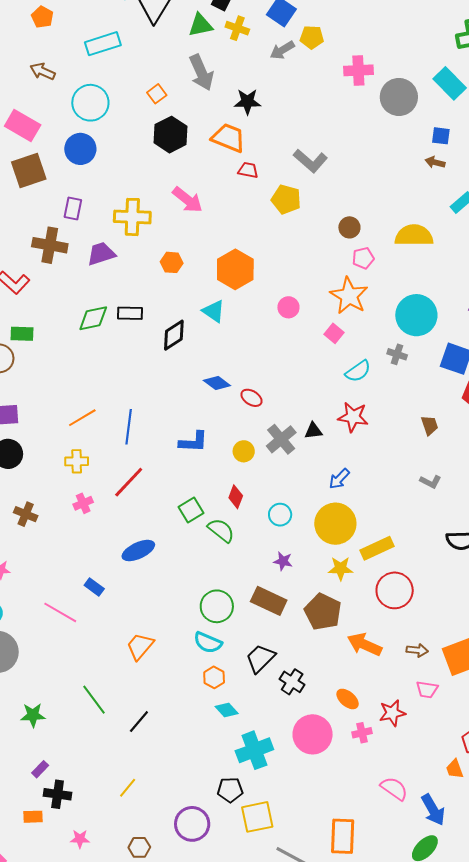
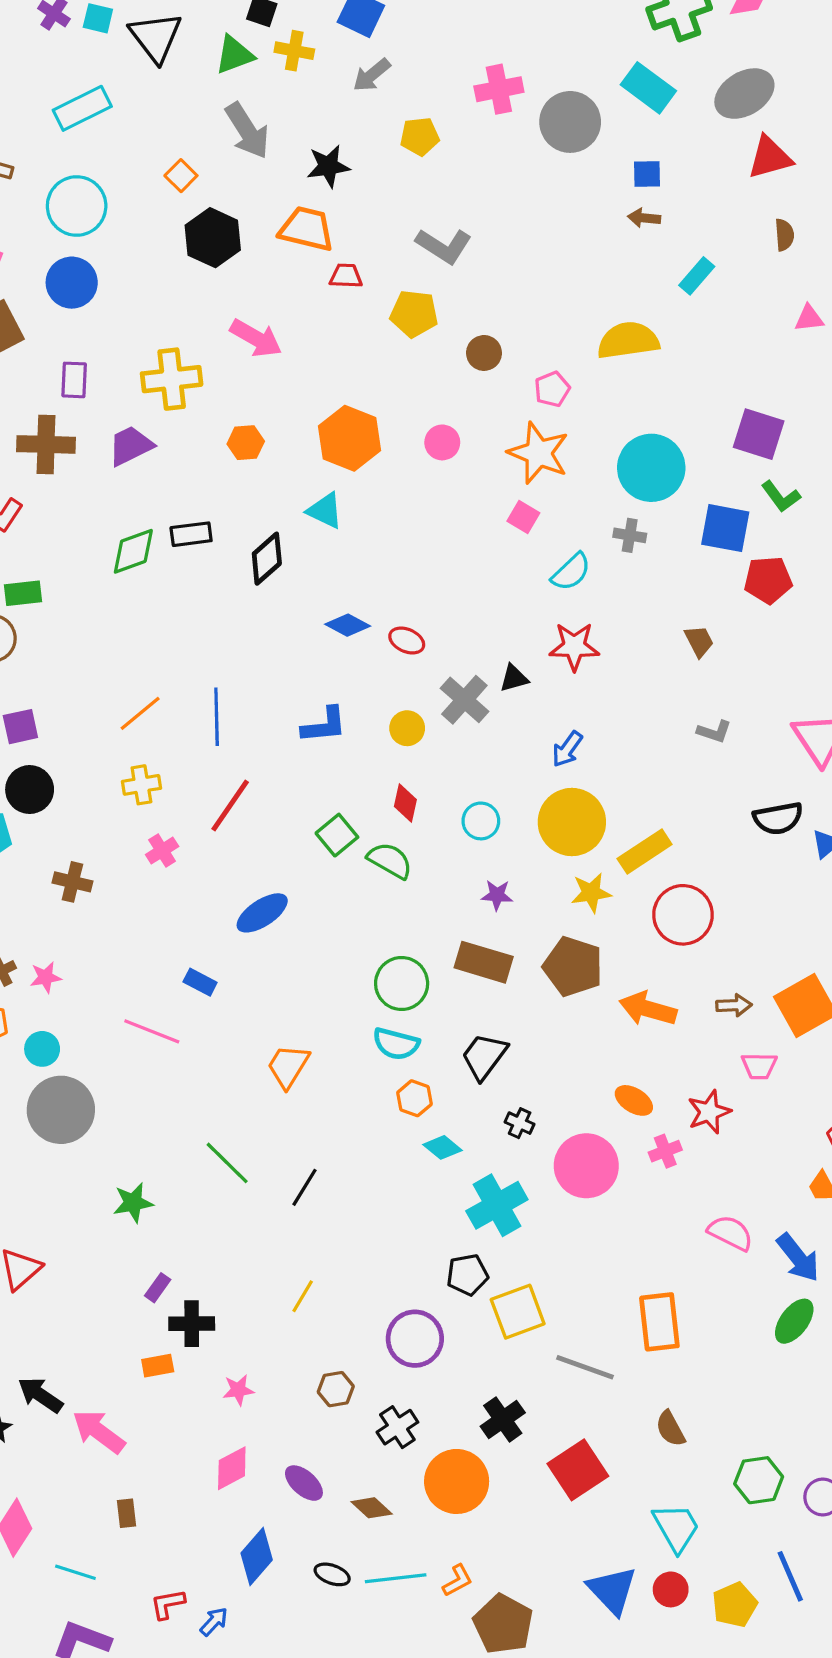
yellow pentagon: (312, 37) -> (420, 136), moved
brown circle: (349, 227) -> (484, 353), moved
pink circle: (288, 307) -> (442, 442), moved
black cross: (292, 682) -> (520, 1123), moved, size x0.7

